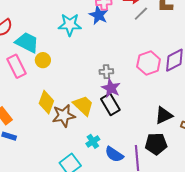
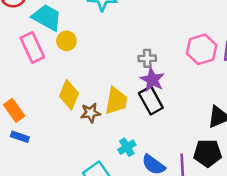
yellow trapezoid: (83, 105) -> (116, 101), turned 55
brown star: (64, 116) -> (91, 113), size x0.7

